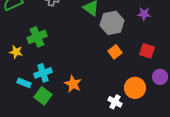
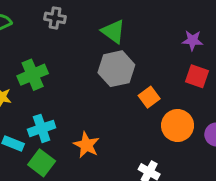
gray hexagon: (112, 23) -> (116, 69), moved
red square: (147, 51) -> (197, 76), moved
orange circle: (135, 88) -> (178, 125), moved

